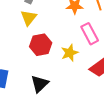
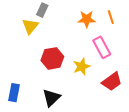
yellow triangle: (29, 18) -> (30, 26), moved

